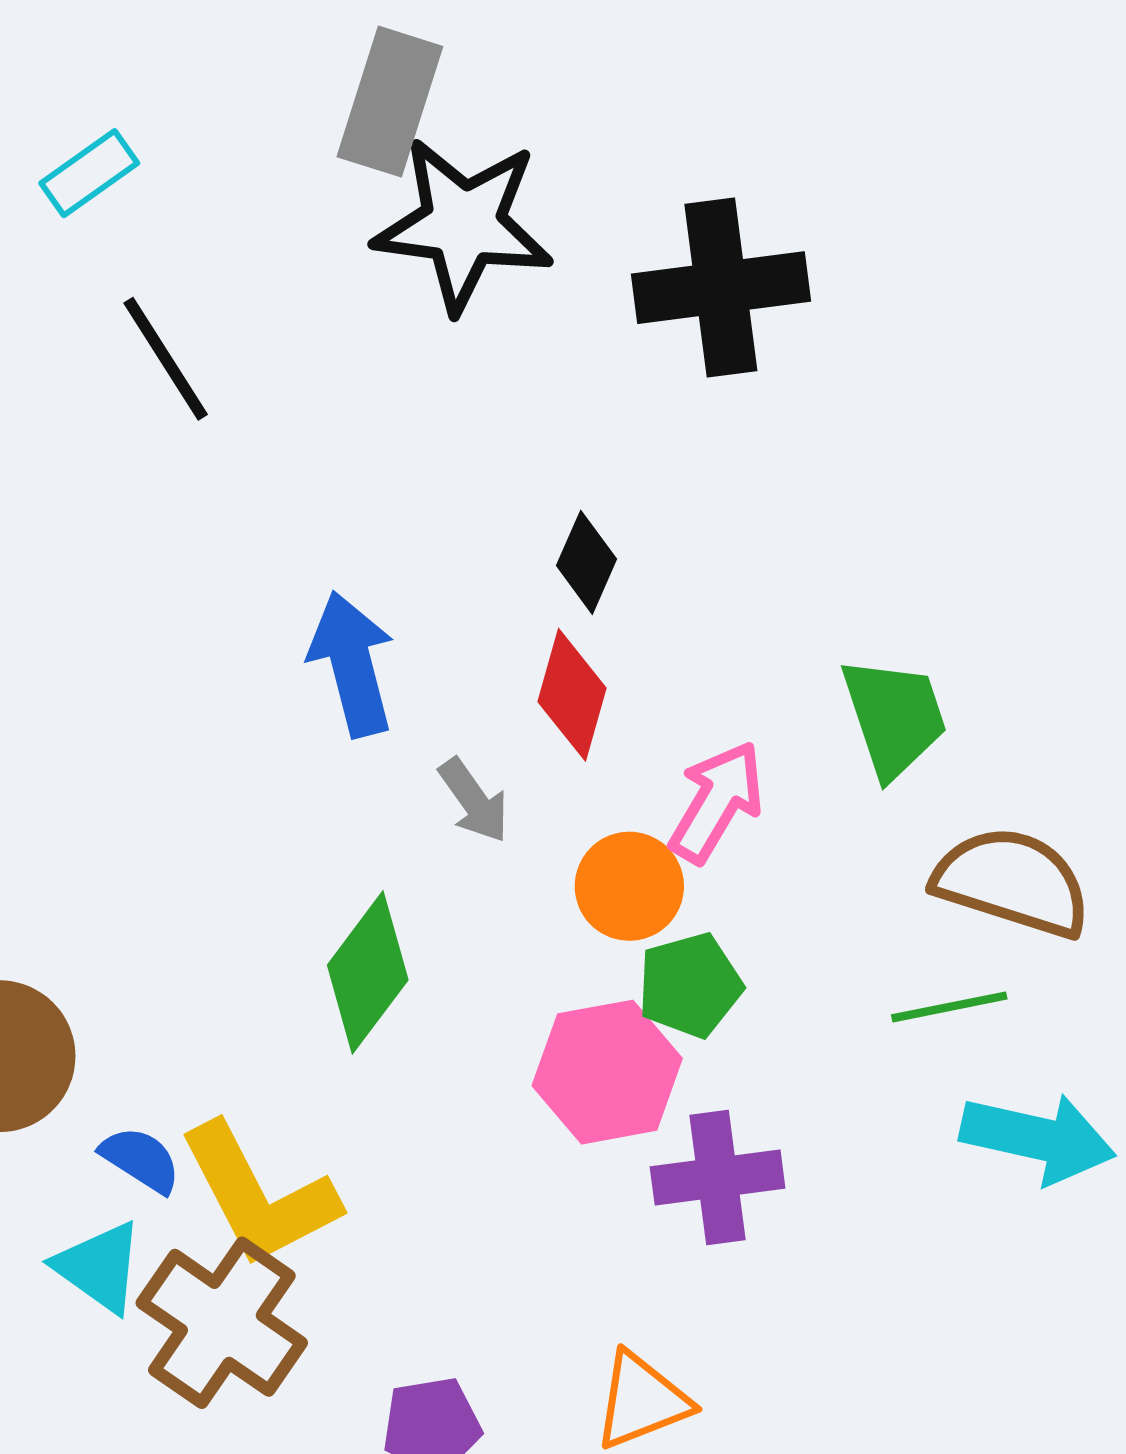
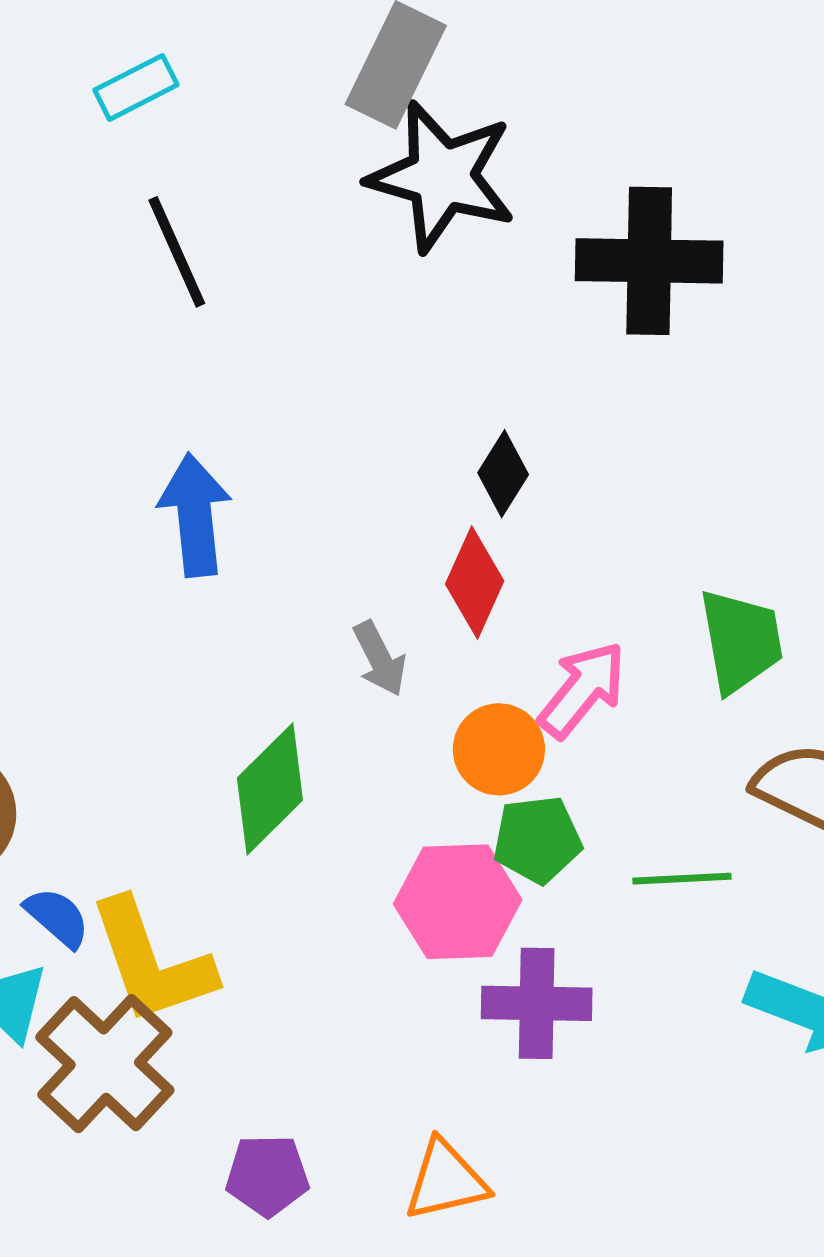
blue arrow: (352, 664) -> (195, 515), moved
green line: (949, 1007) -> (682, 879), moved

